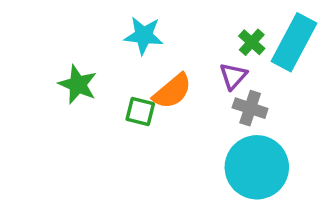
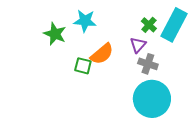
green star: (78, 84) -> (55, 34), moved

